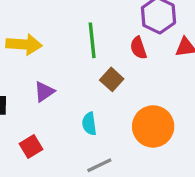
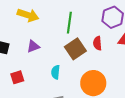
red semicircle: (138, 48) -> (97, 43), moved
brown square: (112, 79) -> (75, 49), size x1.5

